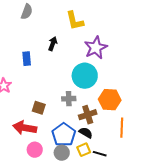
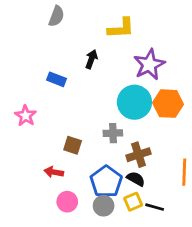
yellow L-shape: (75, 21) -> (121, 28), turned -80
blue rectangle: (27, 59) -> (56, 79), turned -64
orange hexagon: (110, 100) -> (168, 104), moved
red arrow: (25, 128) -> (54, 172), size x0.6

